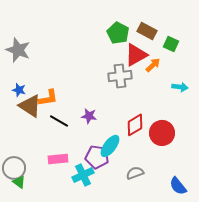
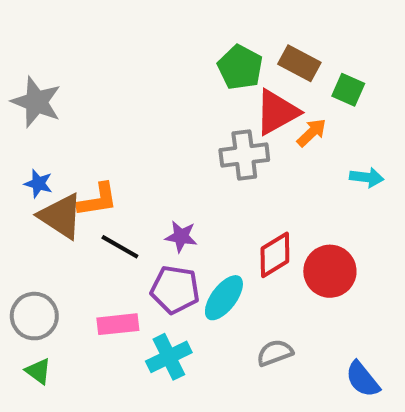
purple pentagon: (97, 157) -> (175, 290), moved
gray circle: (14, 168) -> (34, 316), moved

